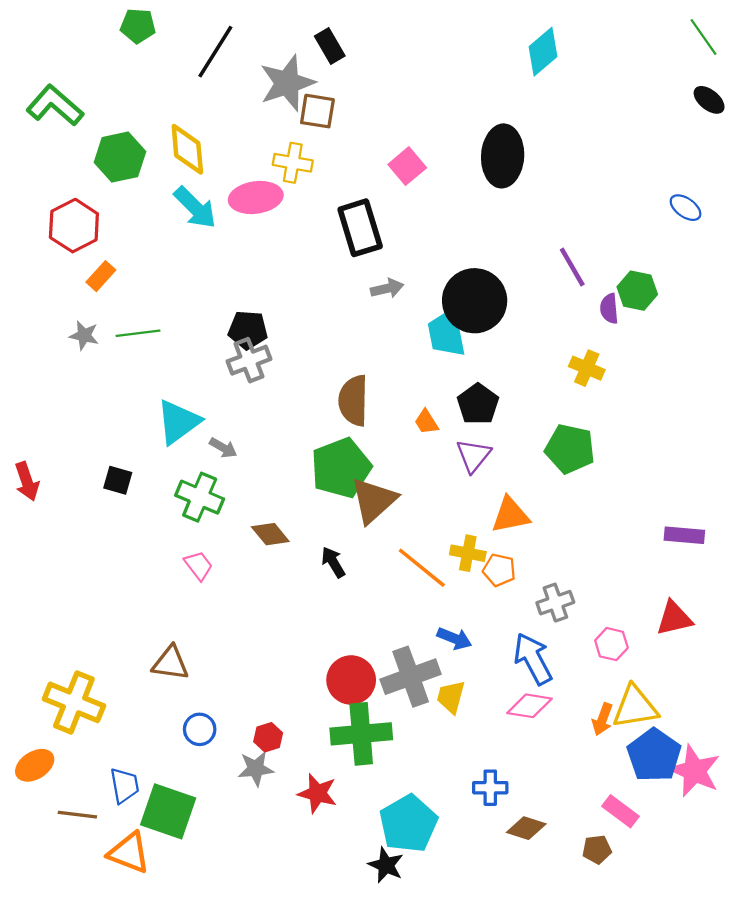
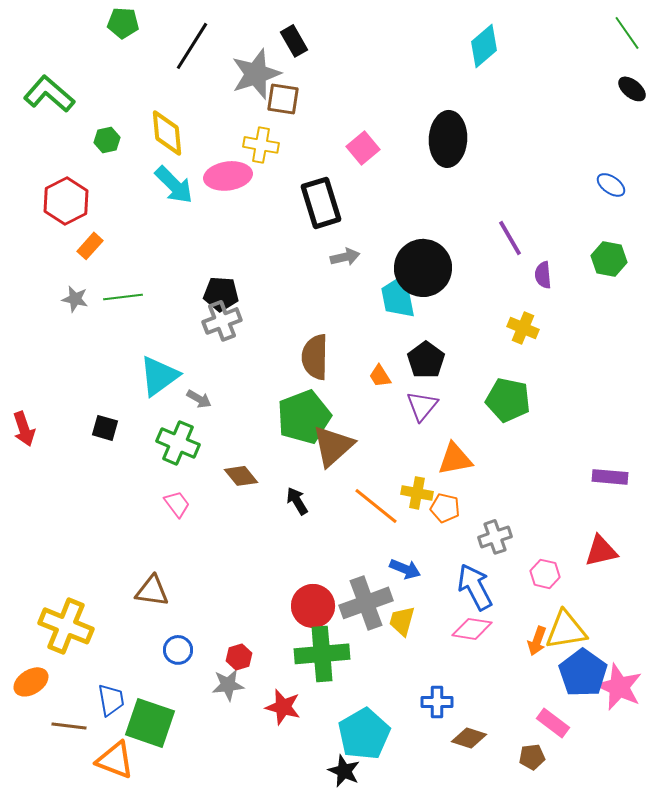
green hexagon: (120, 157) -> (107, 140), size x0.6
green hexagon: (637, 291) -> (609, 259), moved

